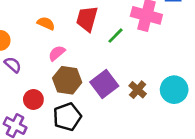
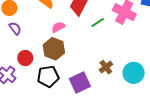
pink semicircle: (57, 53) -> (58, 27), moved
purple square: (104, 84) -> (80, 82), moved

